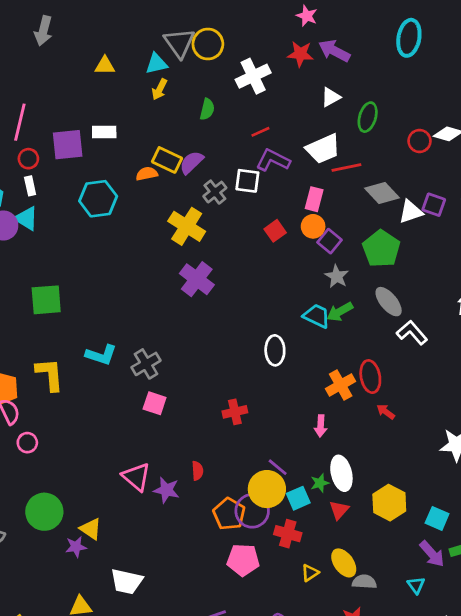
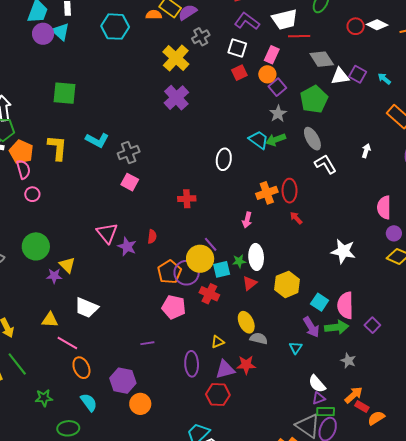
white square: (247, 181) -> (237, 48), moved
yellow triangle: (310, 573) -> (218, 342), moved

